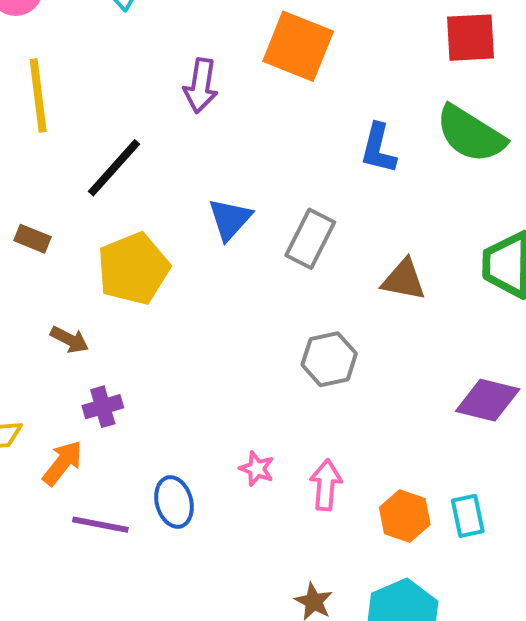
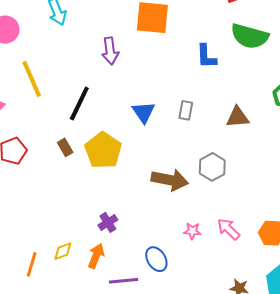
brown rectangle: (33, 239) -> (65, 147), moved, turned 54
gray rectangle: (310, 239) -> (186, 110), size x0.7
brown arrow: (70, 340) -> (170, 180), moved, size x1.8
pink arrow: (326, 485) -> (229, 229), turned -35

